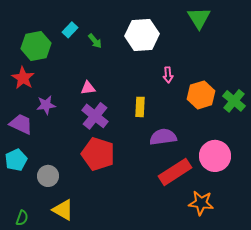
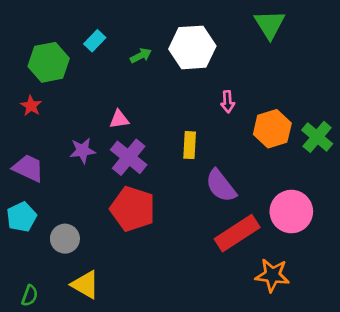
green arrow: (95, 41) -> (141, 56), moved, turned -77
red star: (23, 78) -> (31, 106), size x0.7
purple star: (46, 105) -> (83, 150), moved
purple semicircle: (163, 137) -> (221, 186), turned -120

